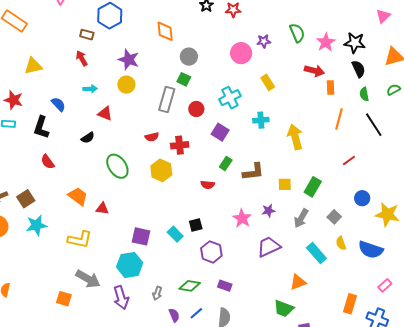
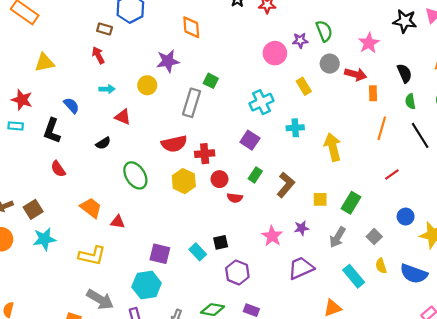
green semicircle: (297, 33) -> (324, 31), moved
black star: (355, 43) -> (405, 21), moved
gray circle: (189, 57) -> (330, 64), moved
purple star: (129, 60) -> (168, 61), moved, turned -30
red circle: (196, 109) -> (219, 179), moved
red semicircle: (152, 137) -> (174, 144), size x1.6
brown L-shape: (253, 172) -> (286, 185), turned -45

